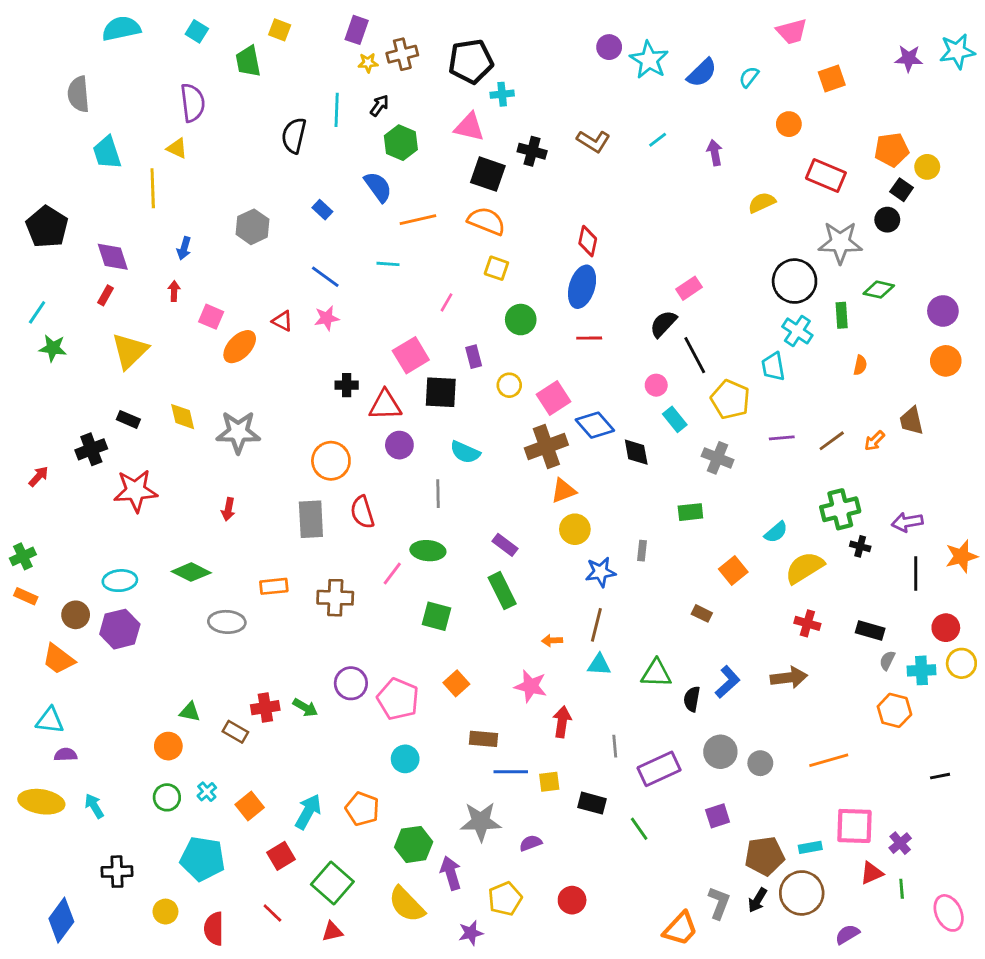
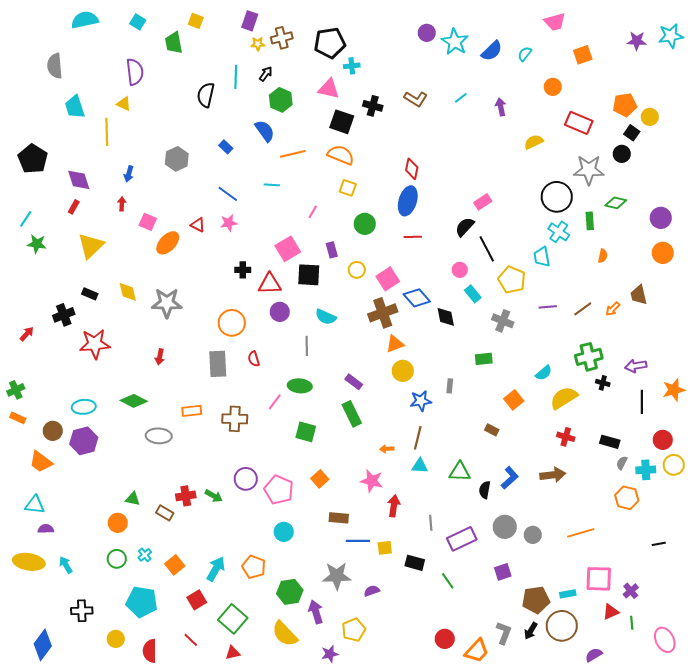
red semicircle: (362, 512) -> (254, 359), size x0.7
red circle: (572, 900) -> (445, 639), moved

